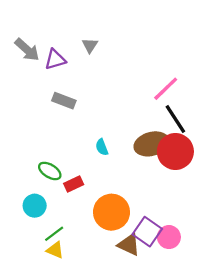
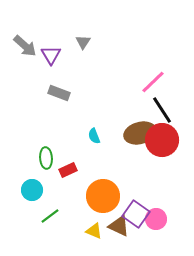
purple triangle: (55, 59) -> (51, 55), turned -45
green ellipse: (50, 171) -> (46, 158), turned 55
yellow triangle: (55, 250) -> (94, 231), moved

